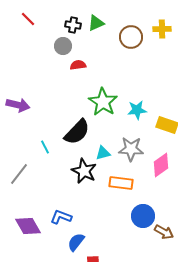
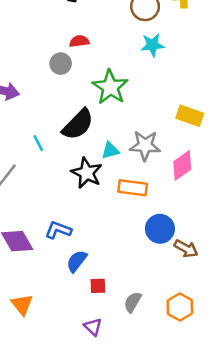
gray circle: (63, 46) -> (61, 64), moved
cyan star: (137, 110) -> (153, 45), moved

